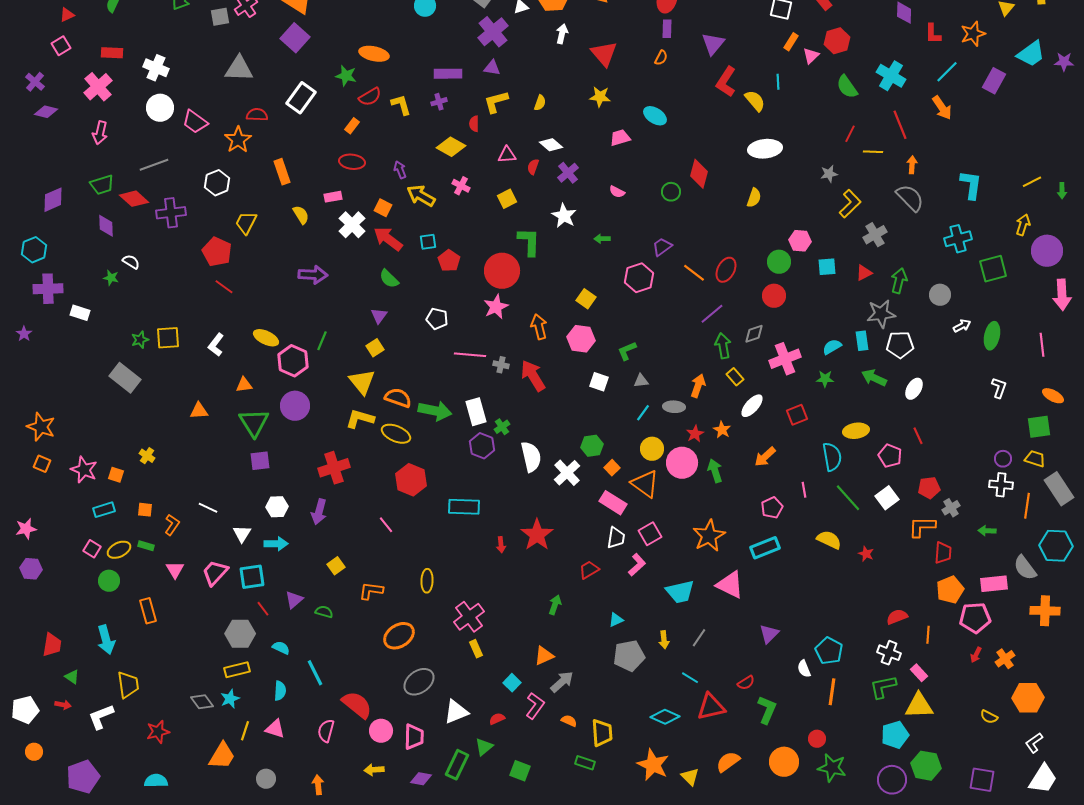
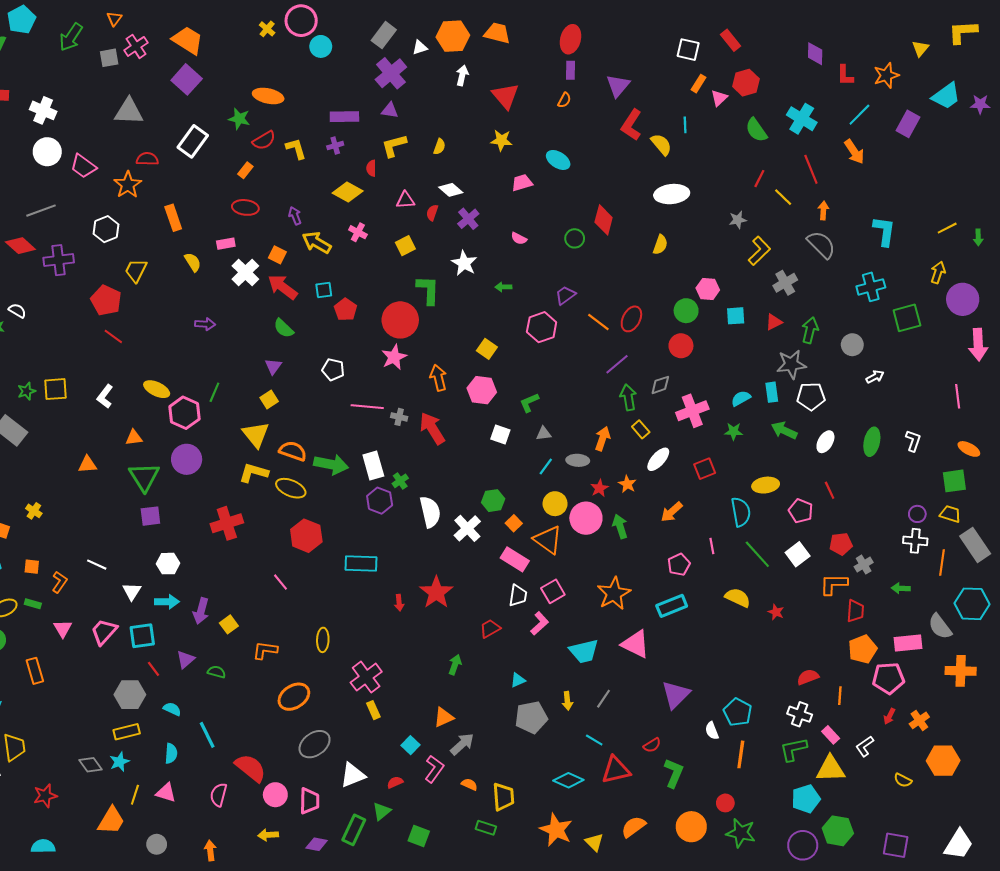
yellow line: (873, 152) -> (783, 197), turned 42
purple arrow: (313, 275) -> (205, 324), size x0.7
green ellipse: (992, 336) -> (872, 442), moved
purple arrow: (319, 512) -> (201, 611), moved
purple triangle: (769, 634) -> (676, 695), size x1.4
white L-shape: (1034, 743) -> (865, 746), moved

